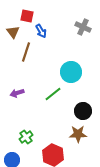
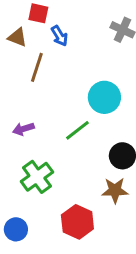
brown triangle: (13, 32) -> (17, 37), turned -32
green cross: (26, 137) -> (37, 177), moved, size x1.5

